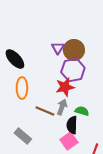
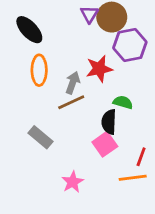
purple hexagon: (73, 70) -> (130, 45), moved
gray arrow: (62, 107) -> (73, 83), moved
brown line: (45, 111) -> (71, 102), turned -48

